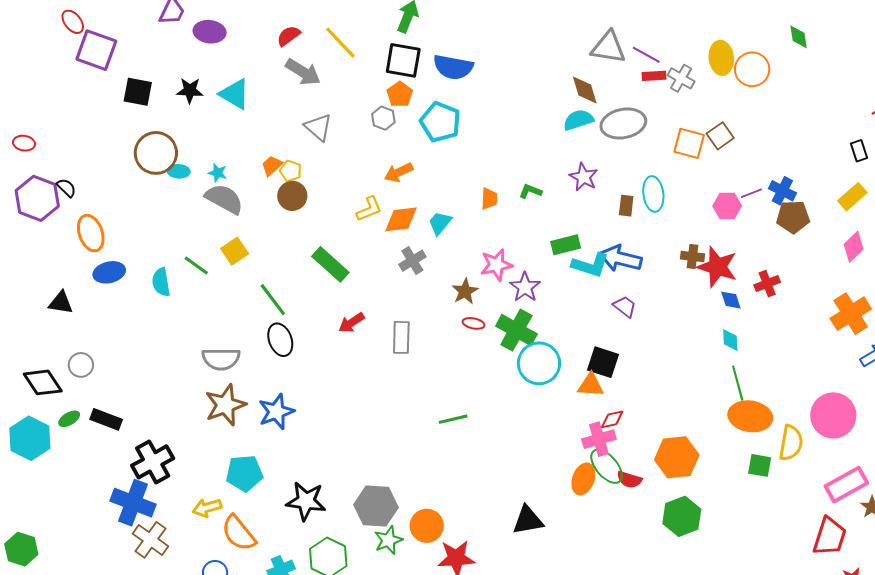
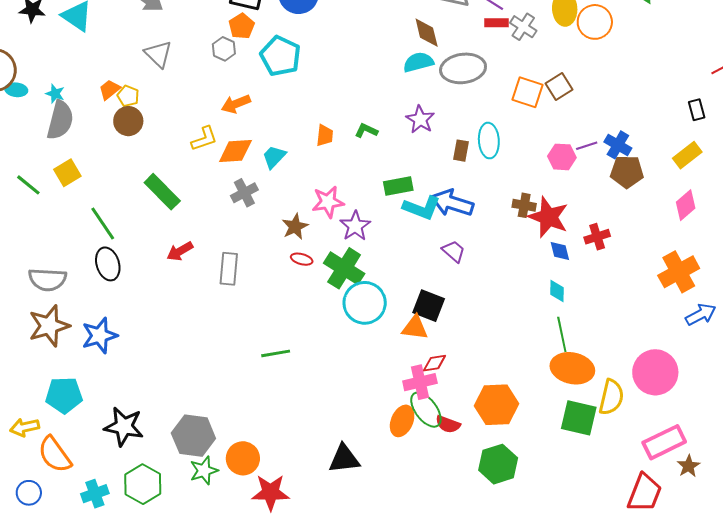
gray semicircle: (224, 199) -> (60, 120), turned 72
green square: (760, 465) -> (579, 418), size x1.5

